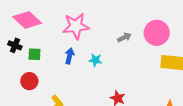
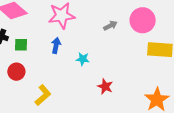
cyan star: (95, 60) -> (83, 59), moved

